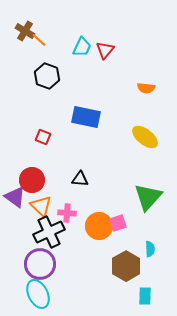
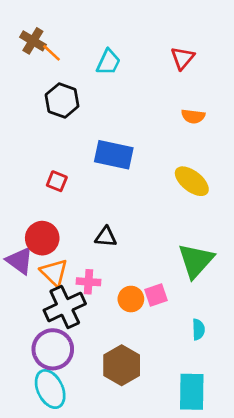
red triangle: (105, 50) -> (183, 58), moved
orange circle: (99, 226) -> (131, 299), size x0.7
brown hexagon: (126, 266) -> (122, 365), moved
cyan rectangle: (145, 296) -> (192, 392), size x1.6

